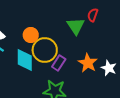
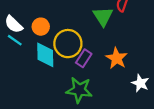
orange circle: (31, 35) -> (41, 27), moved
white star: (109, 68) -> (140, 83), moved

